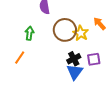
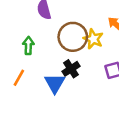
black cross: (74, 59) -> (71, 69), moved
blue triangle: (75, 72) -> (55, 83), moved

